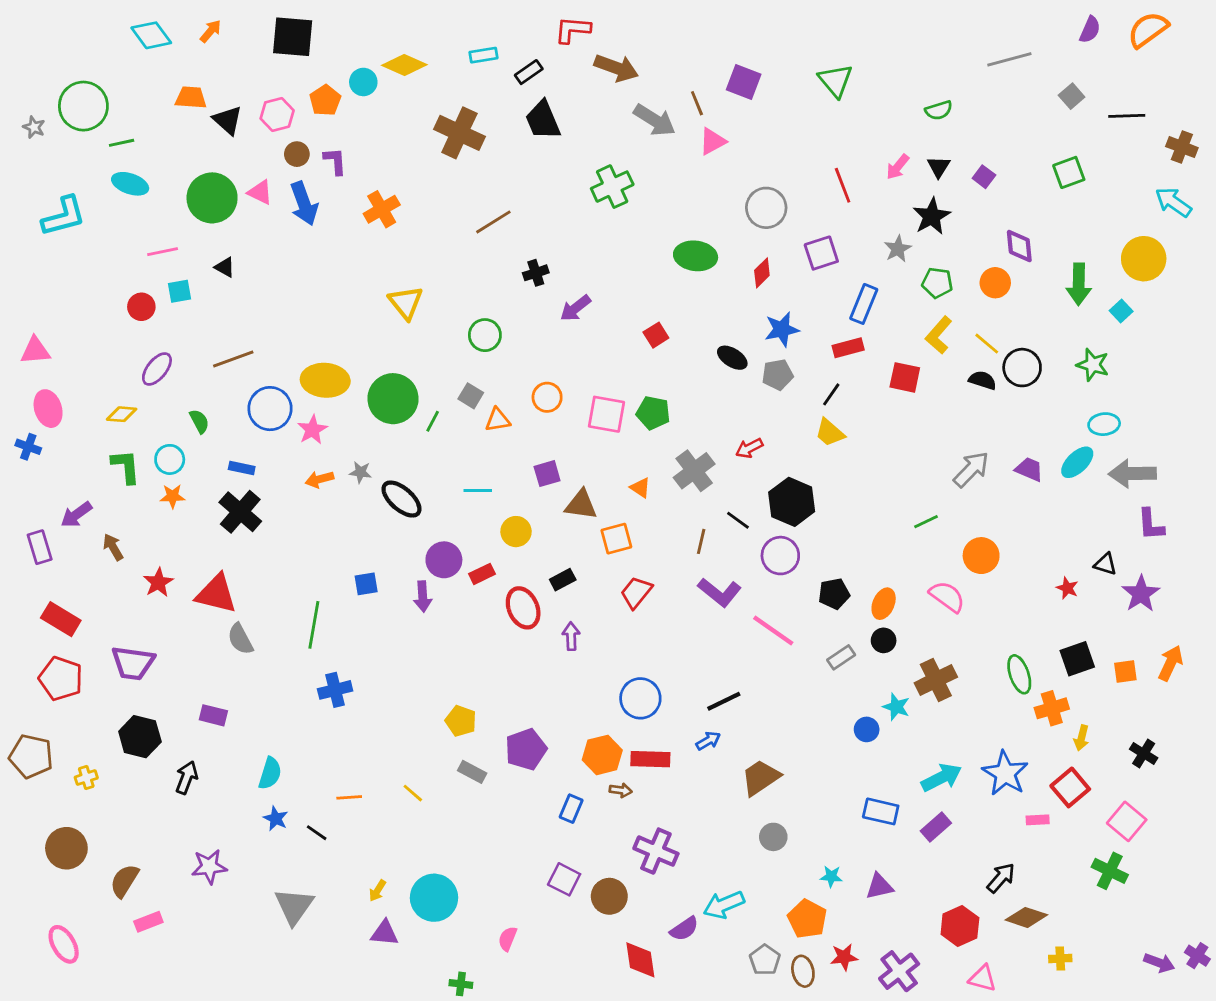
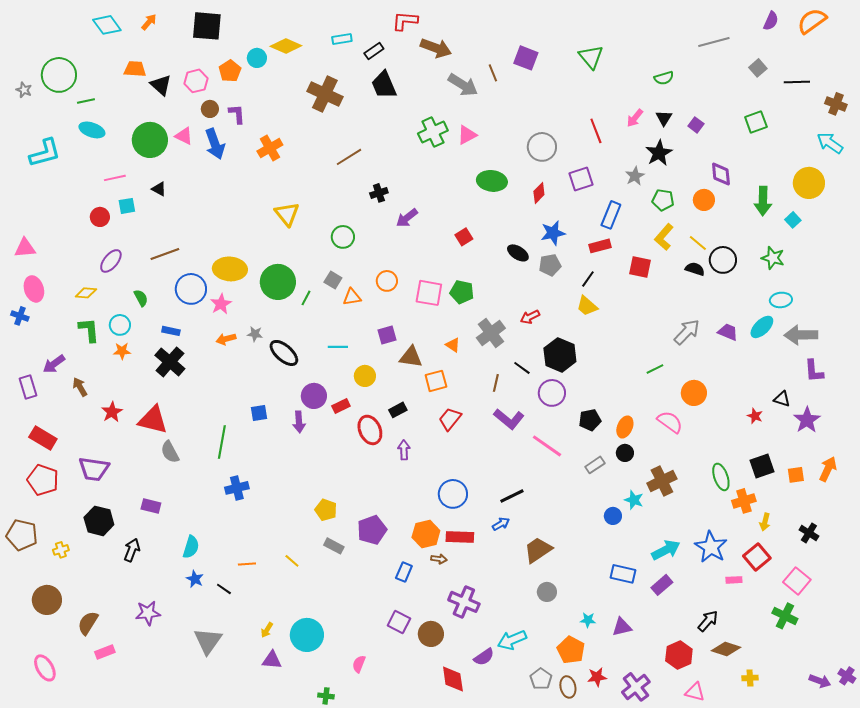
pink triangle: (713, 141) -> (467, 135), moved

